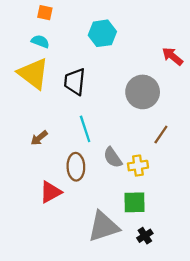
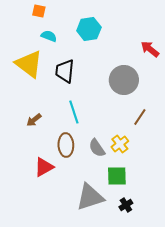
cyan semicircle: (40, 41) -> (49, 36), moved
gray semicircle: (113, 158) -> (97, 148), moved
yellow cross: (138, 166) -> (120, 144), turned -30

